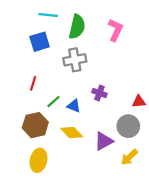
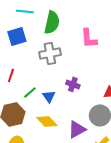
pink L-shape: (115, 30) -> (89, 38), moved, turned 150
blue triangle: (74, 106) -> (49, 96), turned 32

